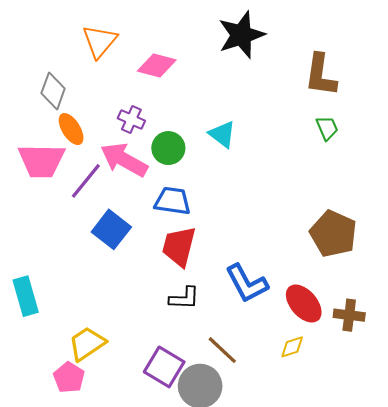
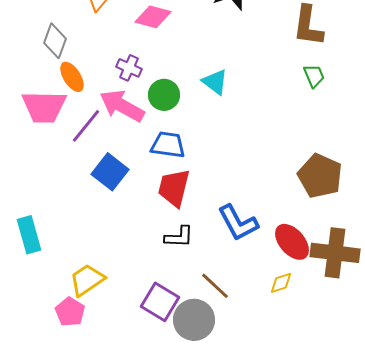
brown cross: (349, 315) -> (335, 253), size x1.6

